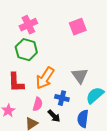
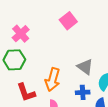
green hexagon: (26, 50) -> (14, 60), moved
blue cross: (62, 98) -> (83, 92), moved

